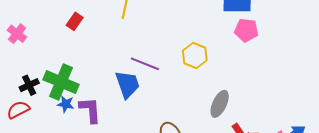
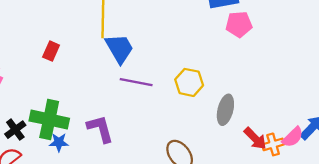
yellow hexagon: (195, 55) -> (189, 82), moved
blue trapezoid: (127, 84) -> (119, 49), moved
purple L-shape: (90, 110) -> (100, 129), moved

